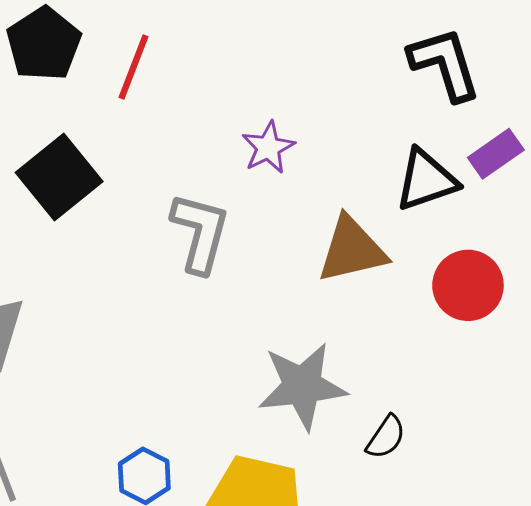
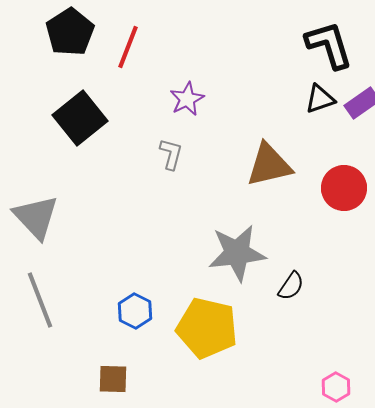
purple star: (268, 148) -> (187, 99), moved
black triangle: (426, 180) -> (320, 99), moved, size x0.7
gray L-shape: (200, 233) -> (171, 154), size x0.6

